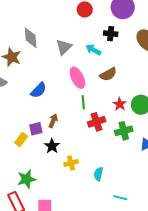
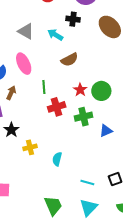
gray triangle: (64, 47) -> (26, 31), turned -48
pink ellipse: (77, 78) -> (24, 64), moved
brown arrow: (53, 121) -> (11, 93), moved
cyan line: (120, 198) -> (87, 183), moved

